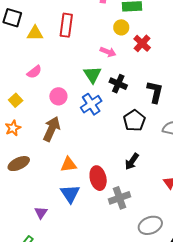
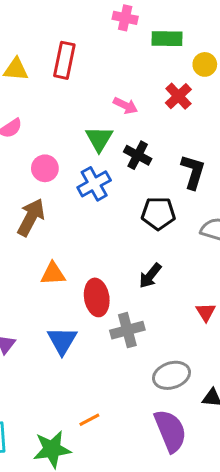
yellow circle: (121, 27) -> (205, 64), moved
black pentagon: (134, 121) -> (158, 213), turned 30
blue triangle: (70, 194) -> (62, 341), moved

